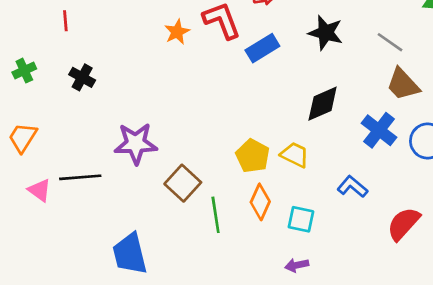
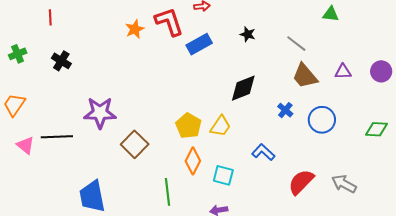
black star: (326, 33) -> (248, 34), size x0.6
blue cross: (379, 130) -> (285, 110), size x0.6
yellow trapezoid: (295, 155) -> (220, 126), turned 95
green line: (216, 215) -> (167, 192), moved

